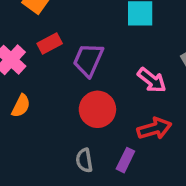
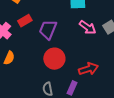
pink arrow: (152, 80) -> (88, 27), moved

